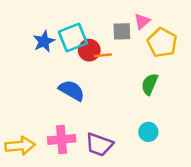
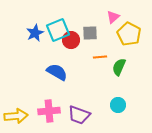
gray square: (122, 31) -> (90, 33), moved
orange line: (103, 55) -> (100, 57), moved

